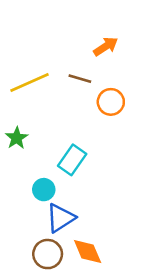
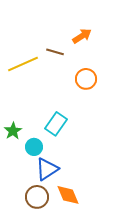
brown line: (80, 79) -> (55, 52), moved
green star: (17, 138) -> (13, 131), moved

